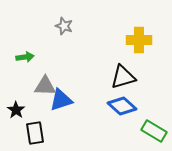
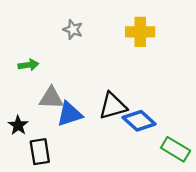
yellow cross: (139, 40) -> (140, 32), moved
black triangle: (123, 77) -> (113, 106), moved

